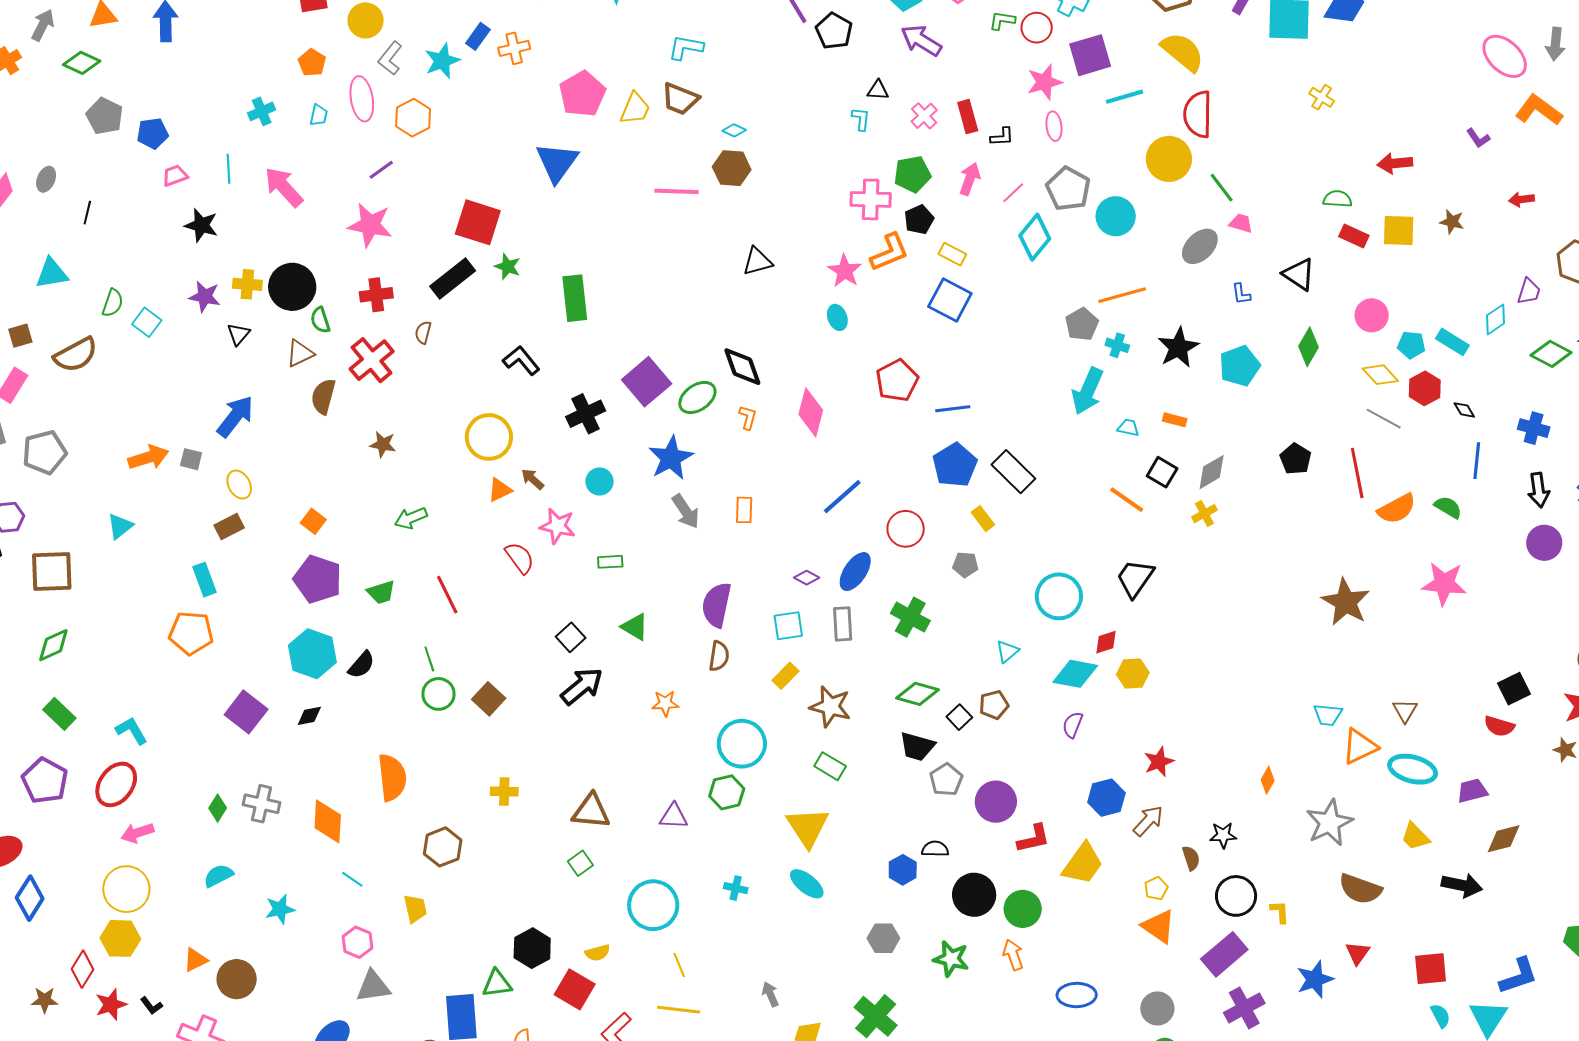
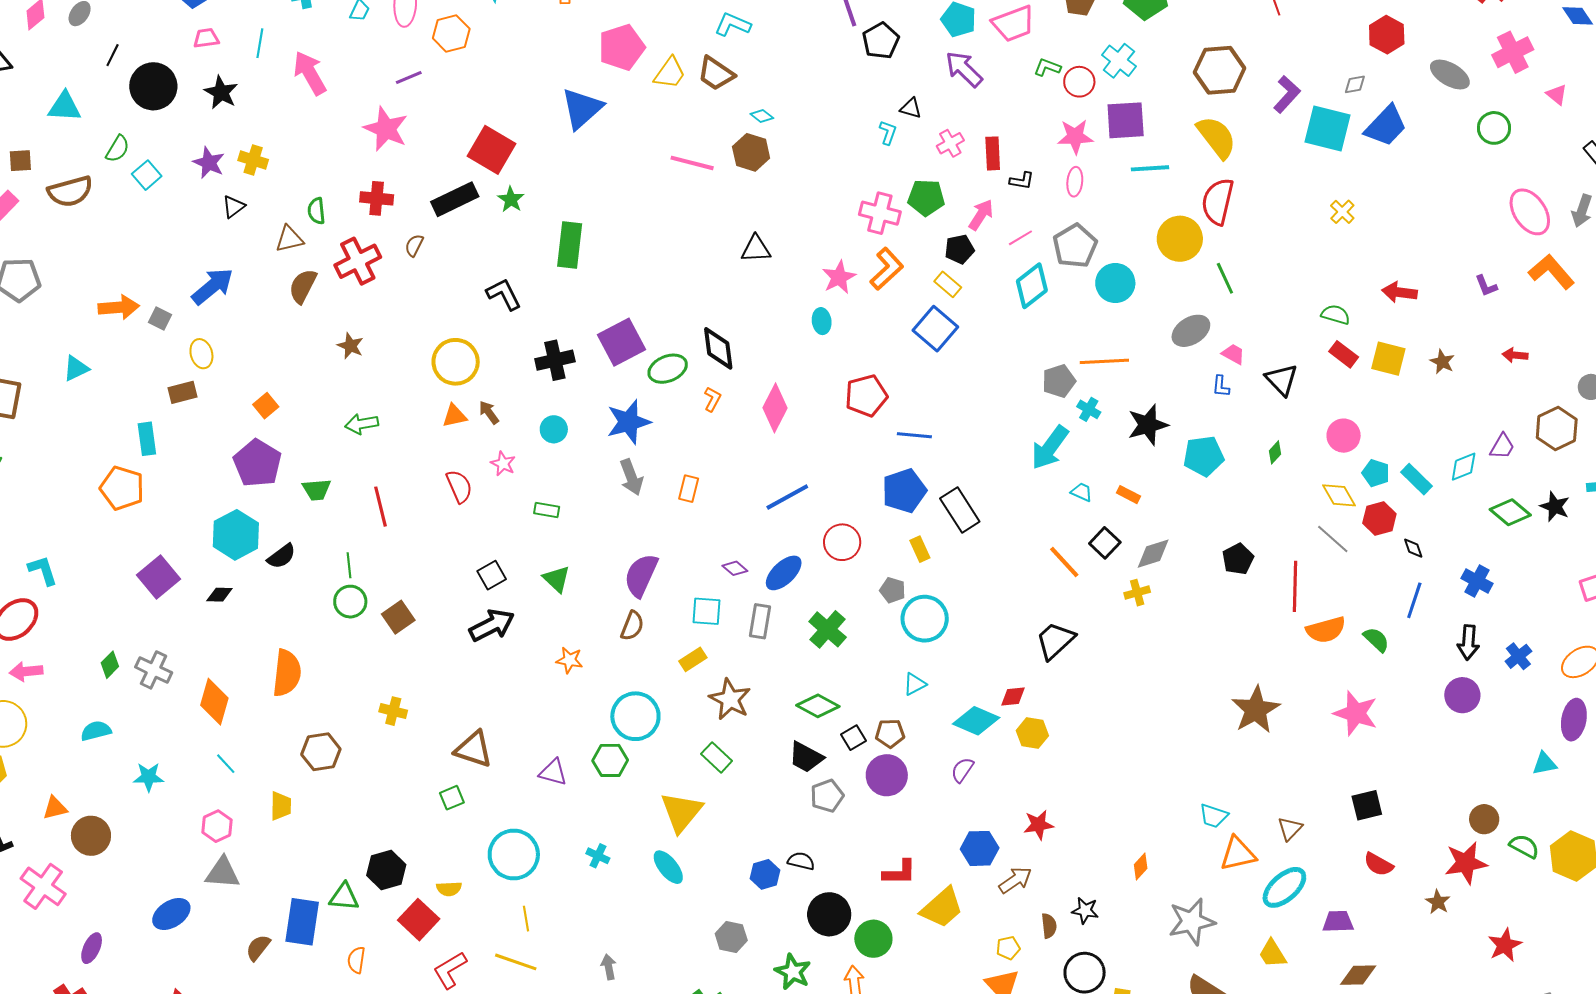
black pentagon: (919, 220) -> (959, 249), moved
pink trapezoid: (1241, 223) -> (1233, 354), moved
orange L-shape: (889, 252) -> (887, 269), turned -33
black circle: (292, 287) -> (153, 86), moved
green diamond: (1308, 347) -> (1275, 452), size x0.6
pink star: (557, 526) -> (503, 464), size x0.7
cyan circle: (1059, 596) -> (925, 619), moved
black square: (1514, 689) -> (1367, 805), moved
cyan ellipse: (1413, 769) -> (1284, 887), turned -69
purple circle: (996, 802) -> (887, 775), moved

